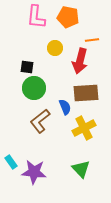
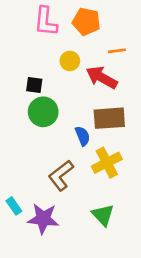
red arrow: (80, 61) -> (102, 77), turned 105
brown L-shape: (40, 121) -> (61, 175), moved

